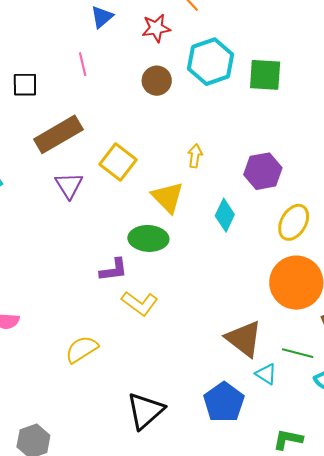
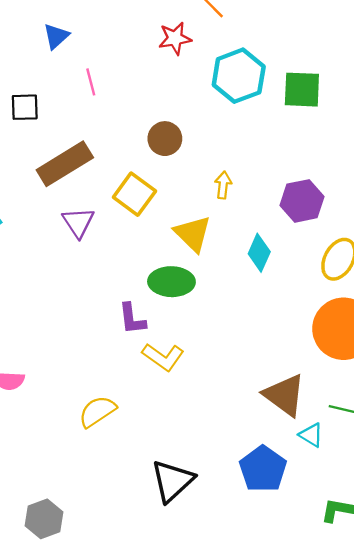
blue triangle: (102, 17) -> (56, 36), moved
brown circle: (157, 81) -> (165, 139), moved
purple L-shape: (114, 270) -> (132, 319), turned 92

